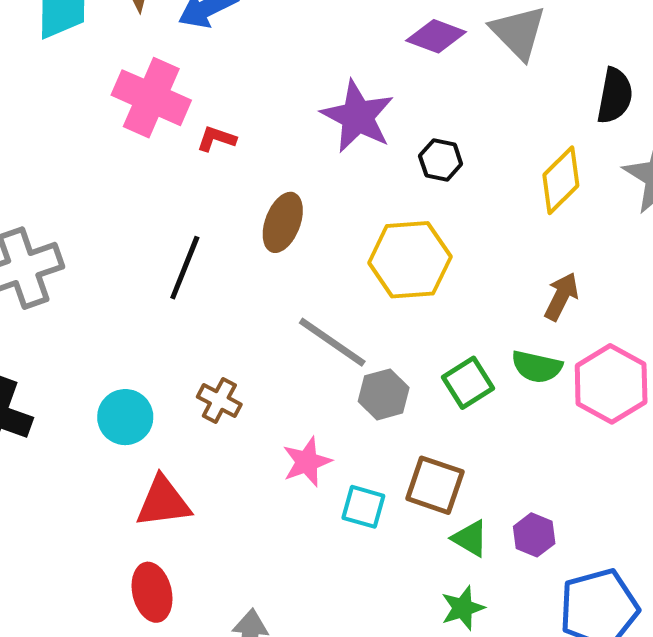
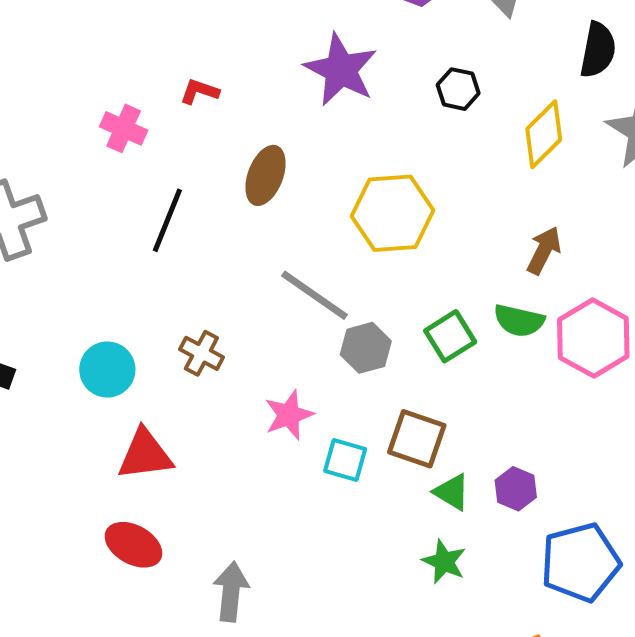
pink cross: (151, 98) -> (124, 128), moved, size x0.6
black hexagon: (441, 160) -> (458, 89), moved
red ellipse: (152, 592) -> (133, 545), turned -48
green star: (463, 608) -> (444, 562), turned -30

